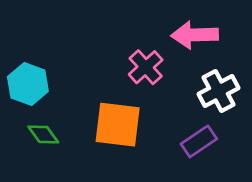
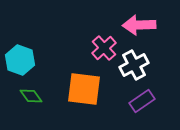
white cross: (218, 91) -> (134, 65), moved

